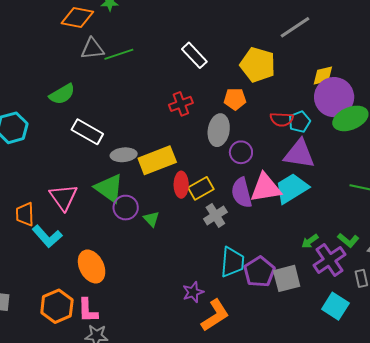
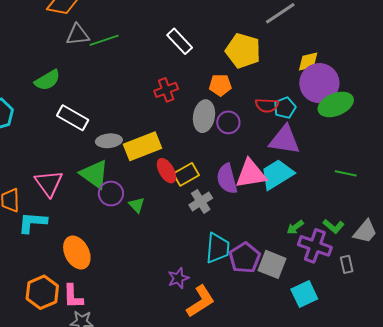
purple circle: (241, 152) -> (228, 122), moved
red ellipse: (181, 185) -> (166, 171), turned -30
cyan L-shape: (47, 236) -> (32, 222), turned 136
purple cross: (330, 260) -> (315, 246), turned -36
gray square: (287, 278) -> (272, 264), turned 36
cyan square: (335, 306) -> (304, 294), moved, turned 32

